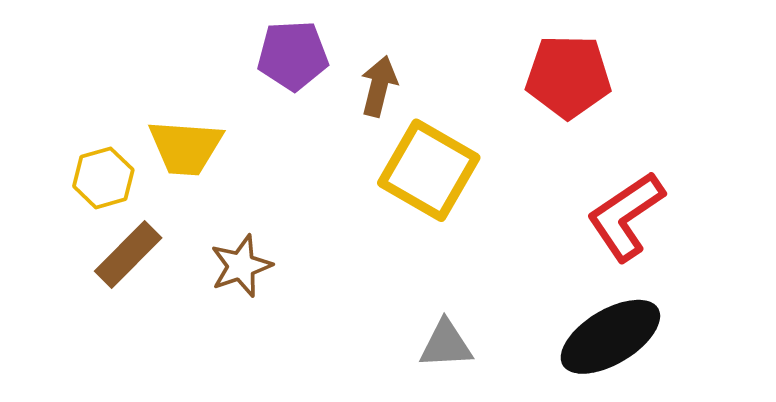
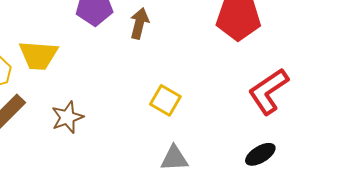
yellow square: (429, 170) -> (165, 100), moved, size x0.6
black ellipse: (610, 337) -> (260, 154), size x0.6

